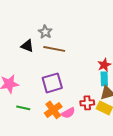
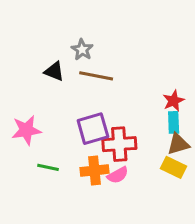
red cross: (87, 103) -> (119, 144), moved, size x1.5
orange cross: (53, 110) -> (95, 170), turned 30

